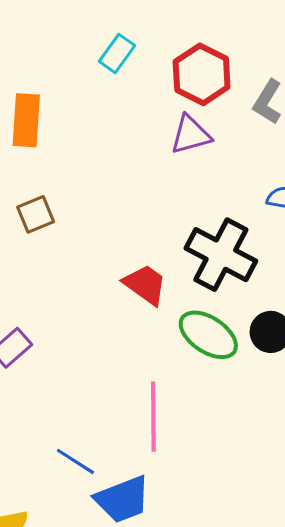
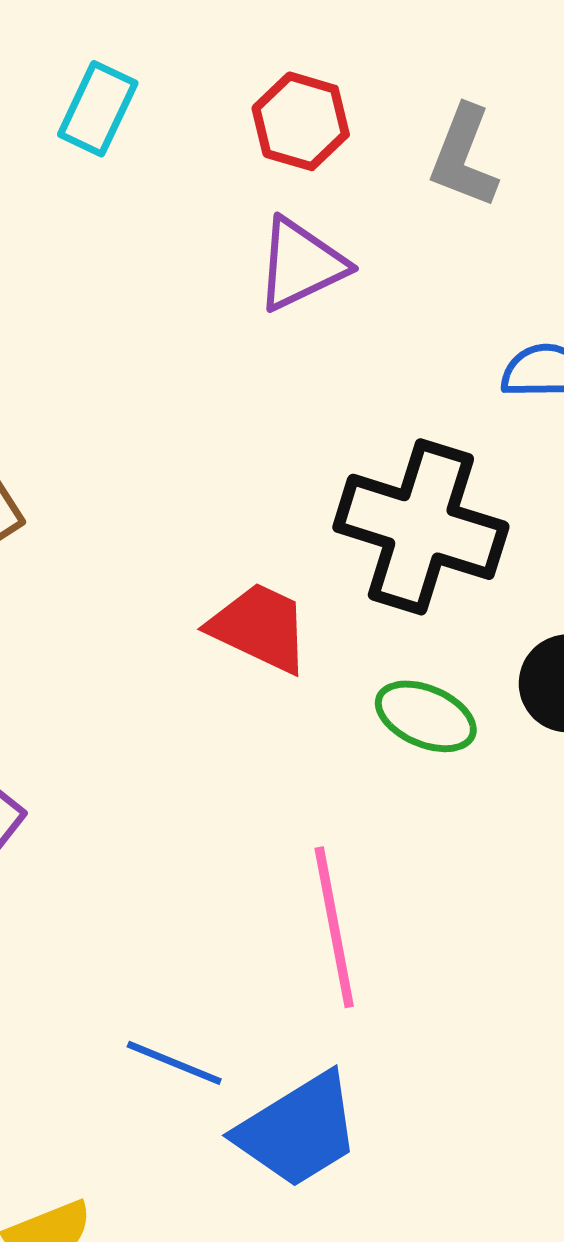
red hexagon: (202, 74) -> (301, 121), size x0.7
green ellipse: (208, 335) -> (426, 716), size x0.7

